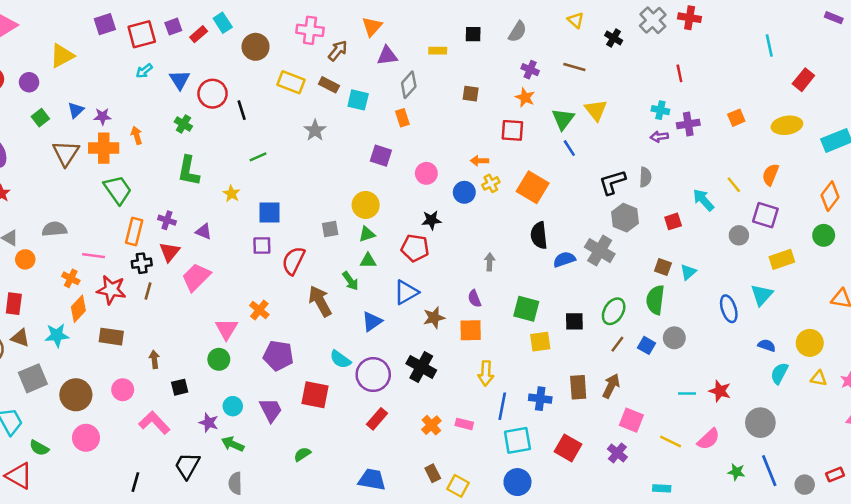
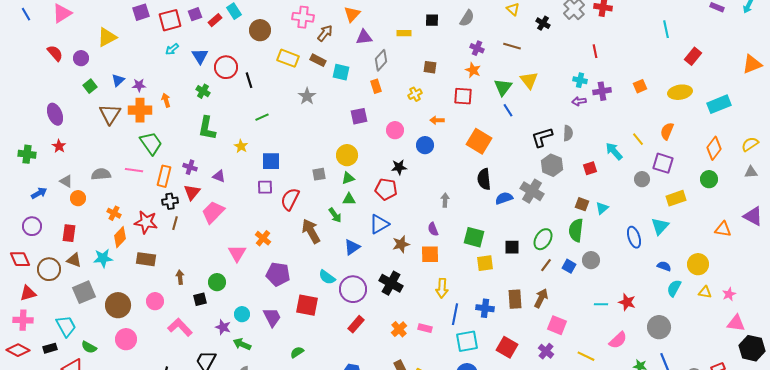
purple square: (381, 156) -> (359, 116), turned -30
yellow cross: (491, 183) -> (415, 94), moved
pink line: (94, 256) -> (134, 170), moved
green circle: (219, 359) -> (217, 282), moved
yellow line: (671, 442) -> (586, 356), moved

